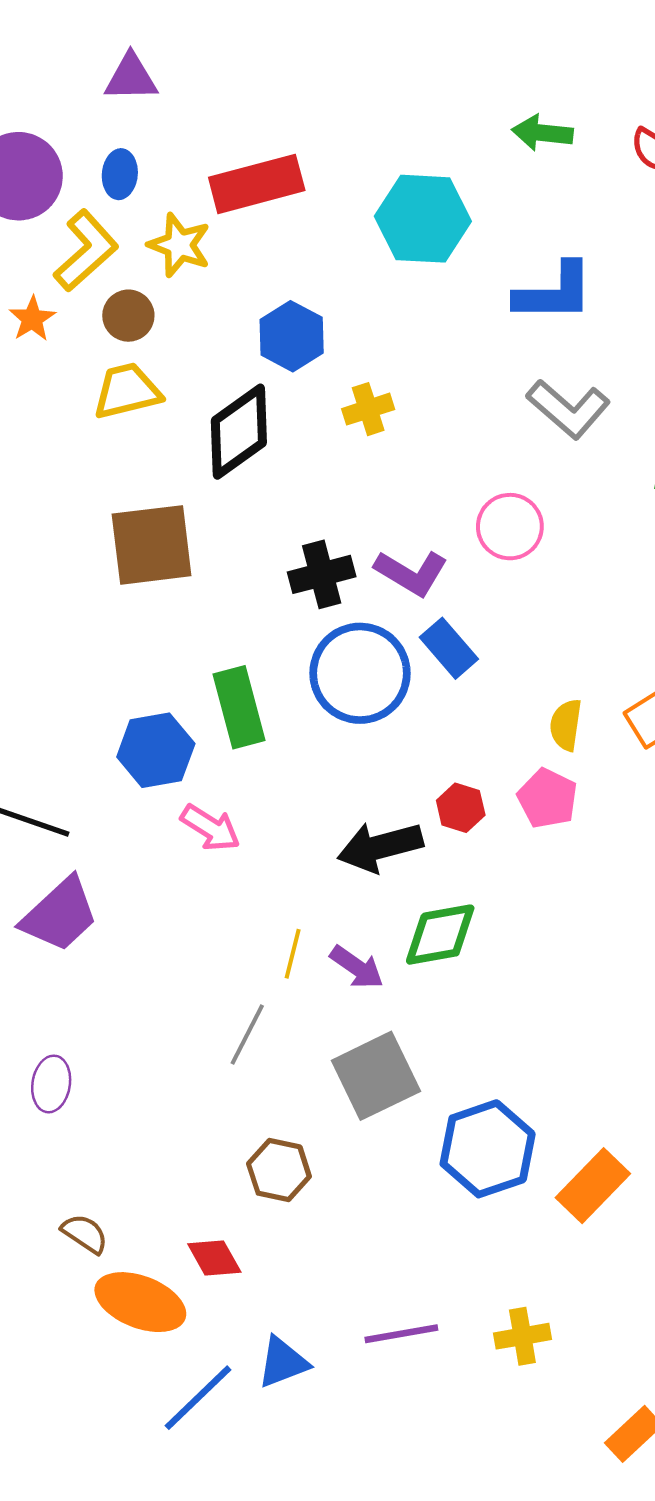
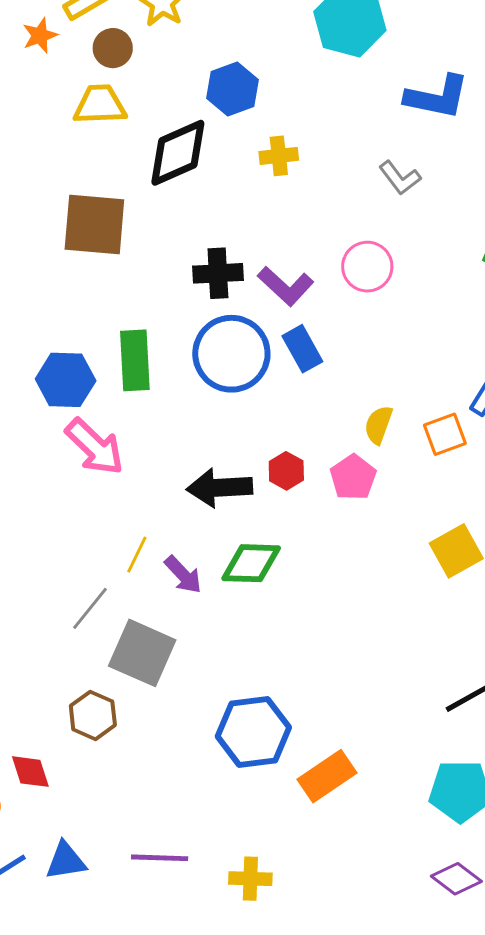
gray L-shape: (568, 409) -> (400, 178), moved, size x0.7
pink arrow: (210, 828) -> (95, 447), size x1.4
gray square: (376, 1076) -> (142, 653), moved, turned 38

